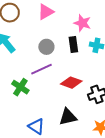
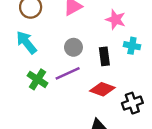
black rectangle: (73, 44) -> (104, 56), moved
green cross: (20, 87) -> (37, 79), moved

